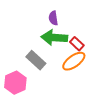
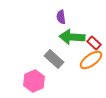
purple semicircle: (53, 18) -> (61, 17), moved

